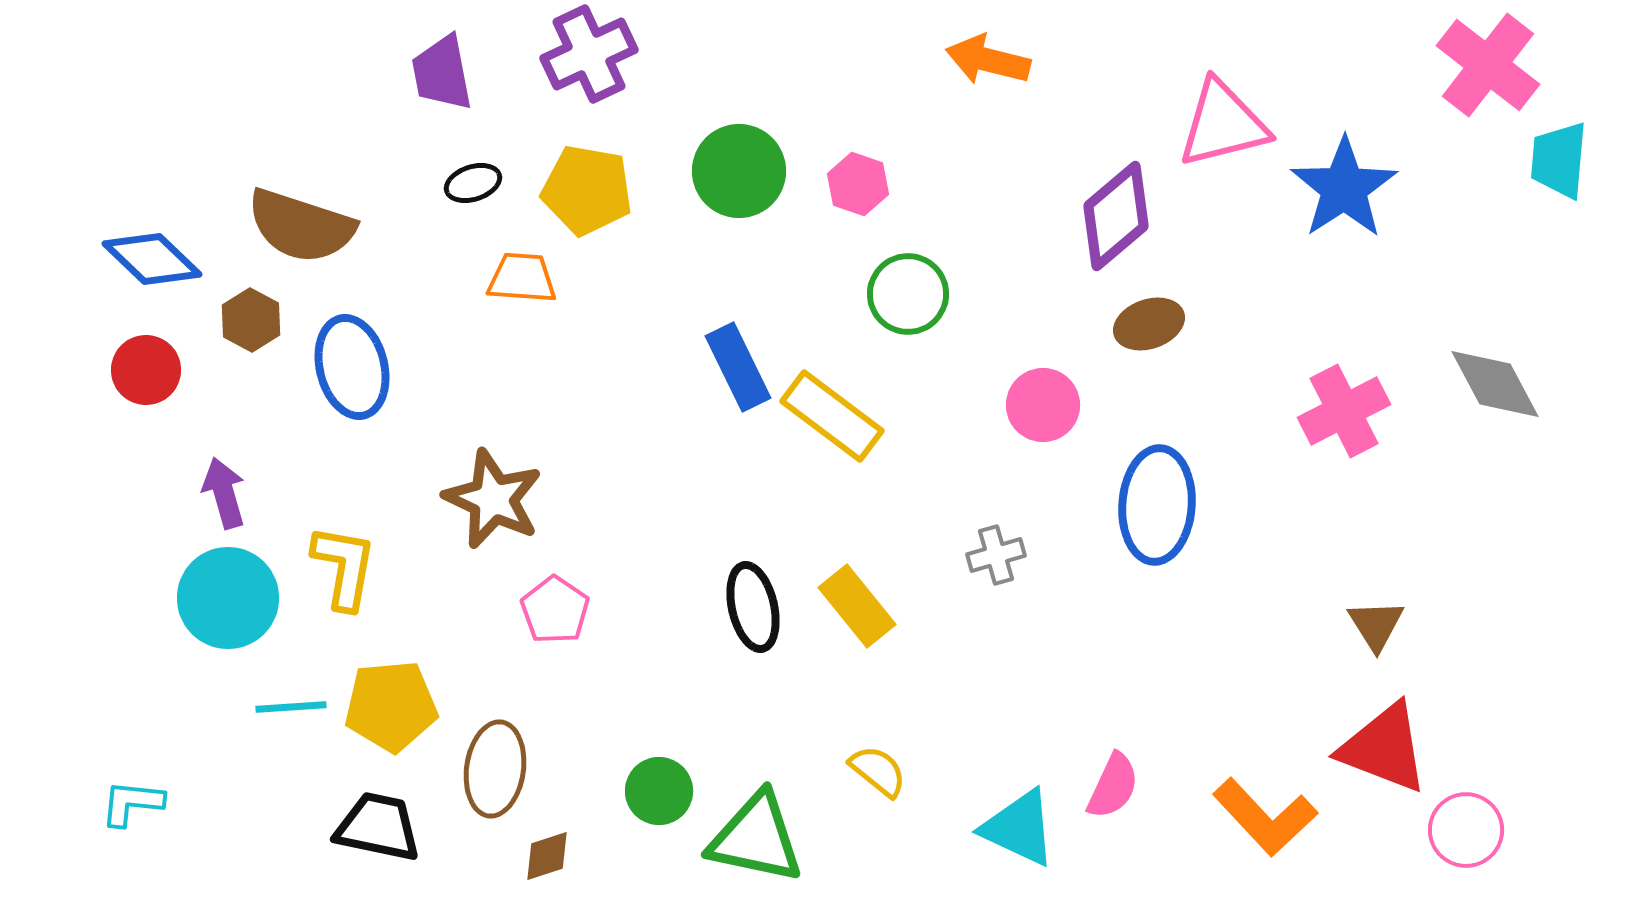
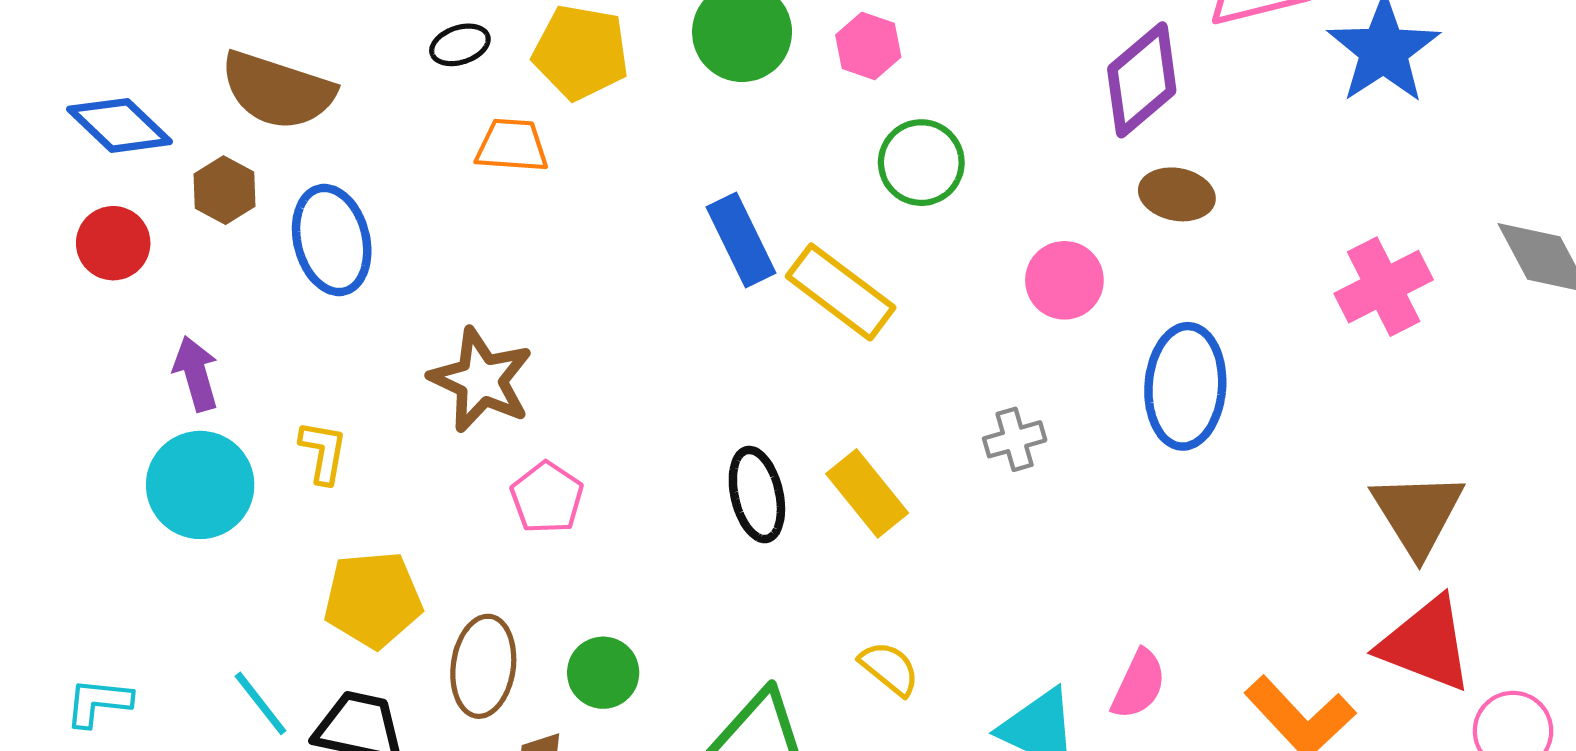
brown ellipse: (1149, 324) -> (1177, 194), turned 30
yellow L-shape: (344, 567) -> (323, 452), size x0.7
brown triangle: (1376, 625) -> (1418, 514), size x1.6
cyan line: (291, 707) -> (261, 703), moved, turned 56
green circle: (659, 791) -> (603, 673), moved

